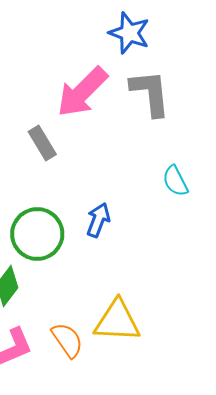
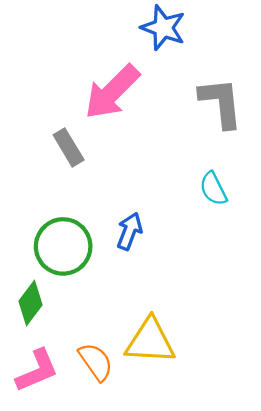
gray L-shape: (150, 93) -> (221, 103), moved

